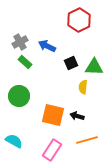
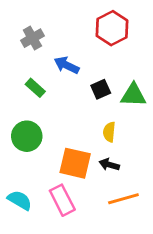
gray cross: (20, 42) -> (32, 38), moved
yellow semicircle: (83, 87) -> (109, 132), moved
pink rectangle: (52, 150) -> (62, 200), moved, turned -60

